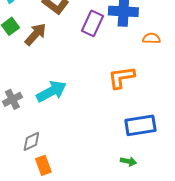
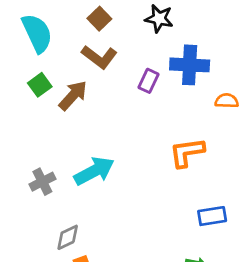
purple rectangle: (92, 23) -> (148, 81), size x0.7
blue rectangle: (140, 125) -> (212, 216), size x0.7

